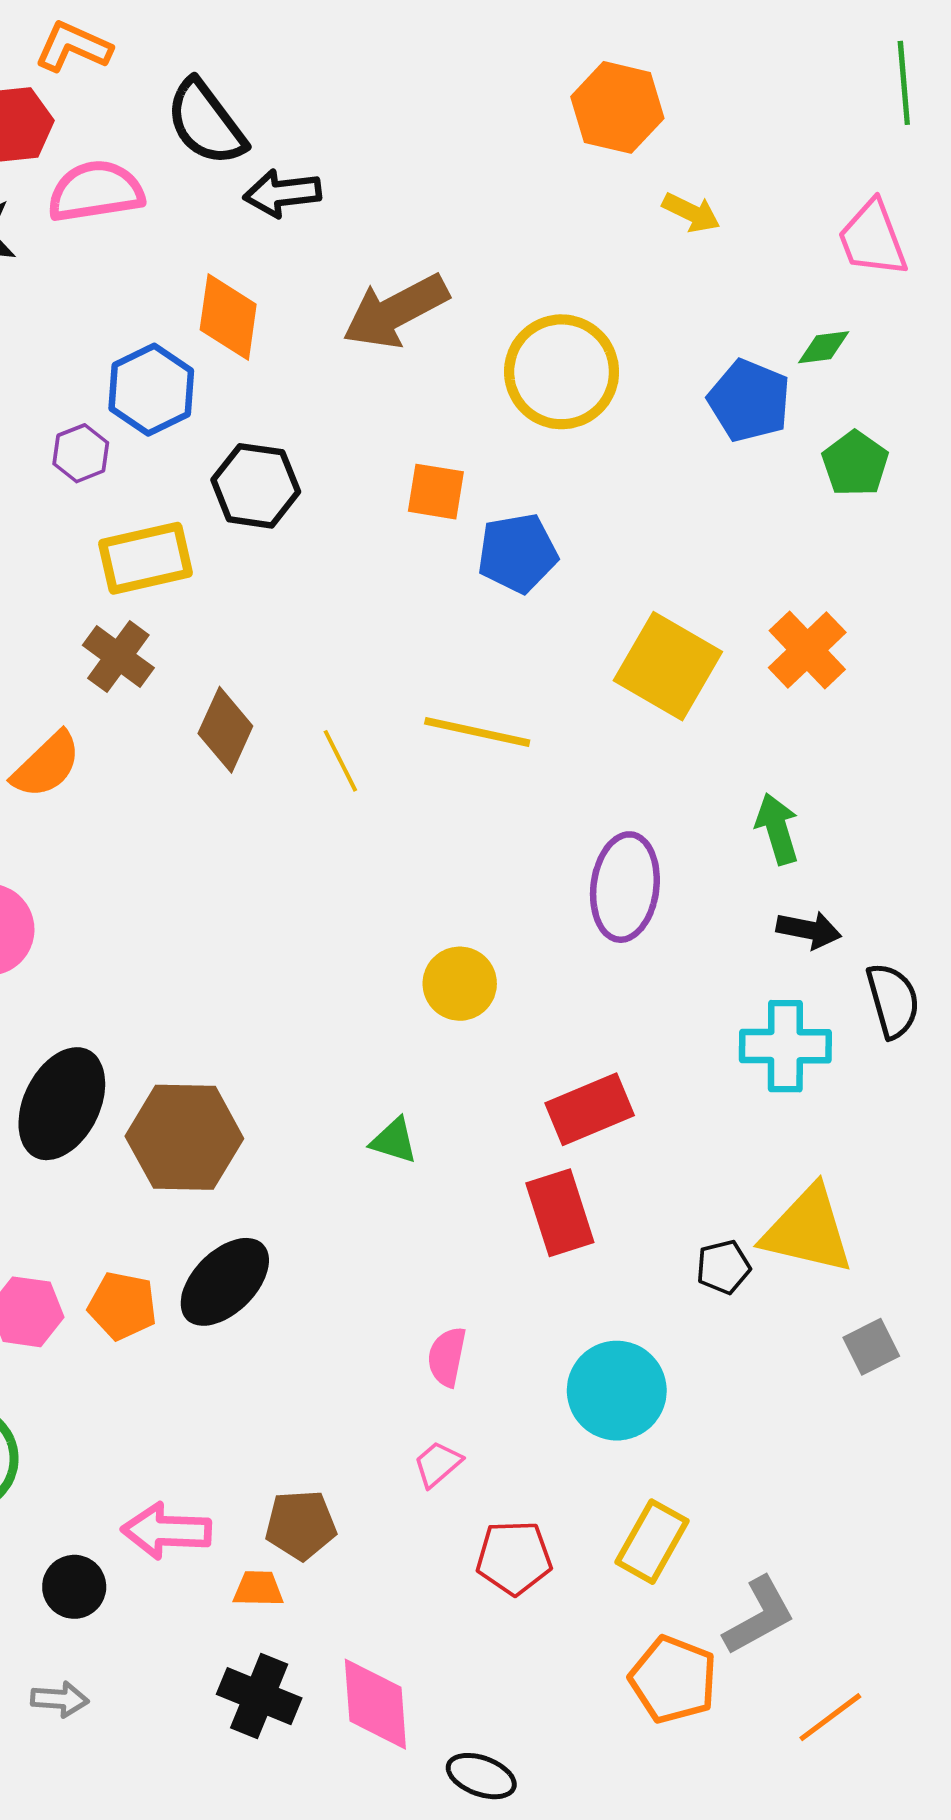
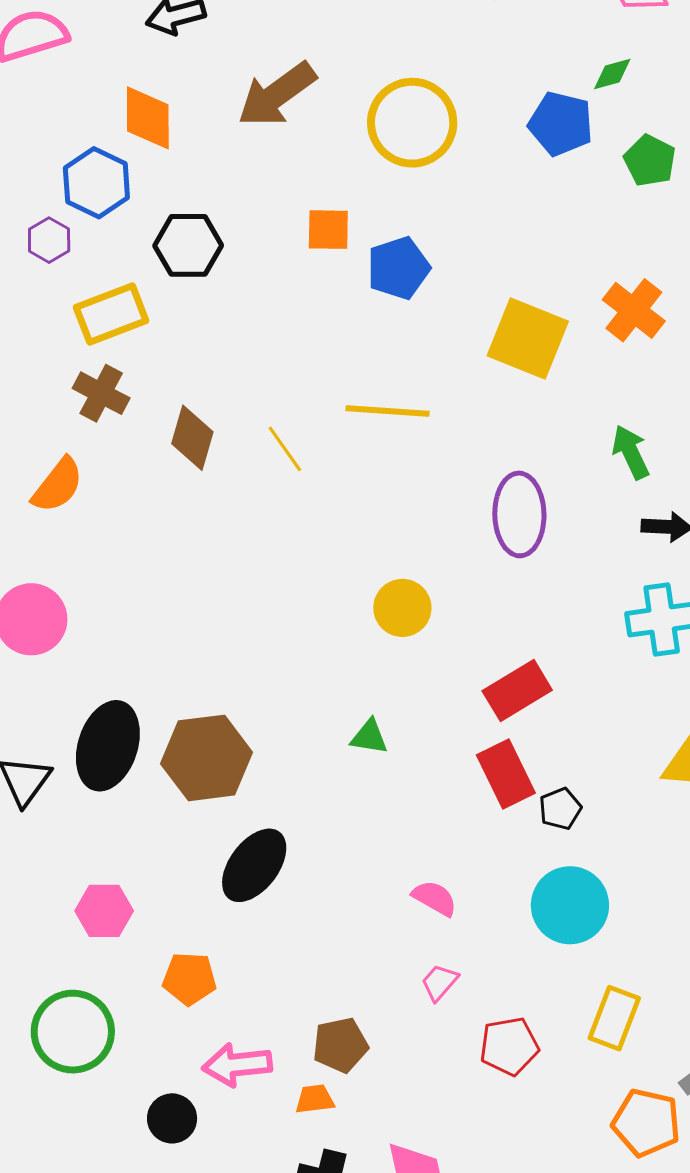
black pentagon: (723, 1267) -> (560, 809), moved
orange pentagon: (122, 1306) -> (189, 979), moved
pink semicircle: (447, 1357) -> (435, 898), turned 117

